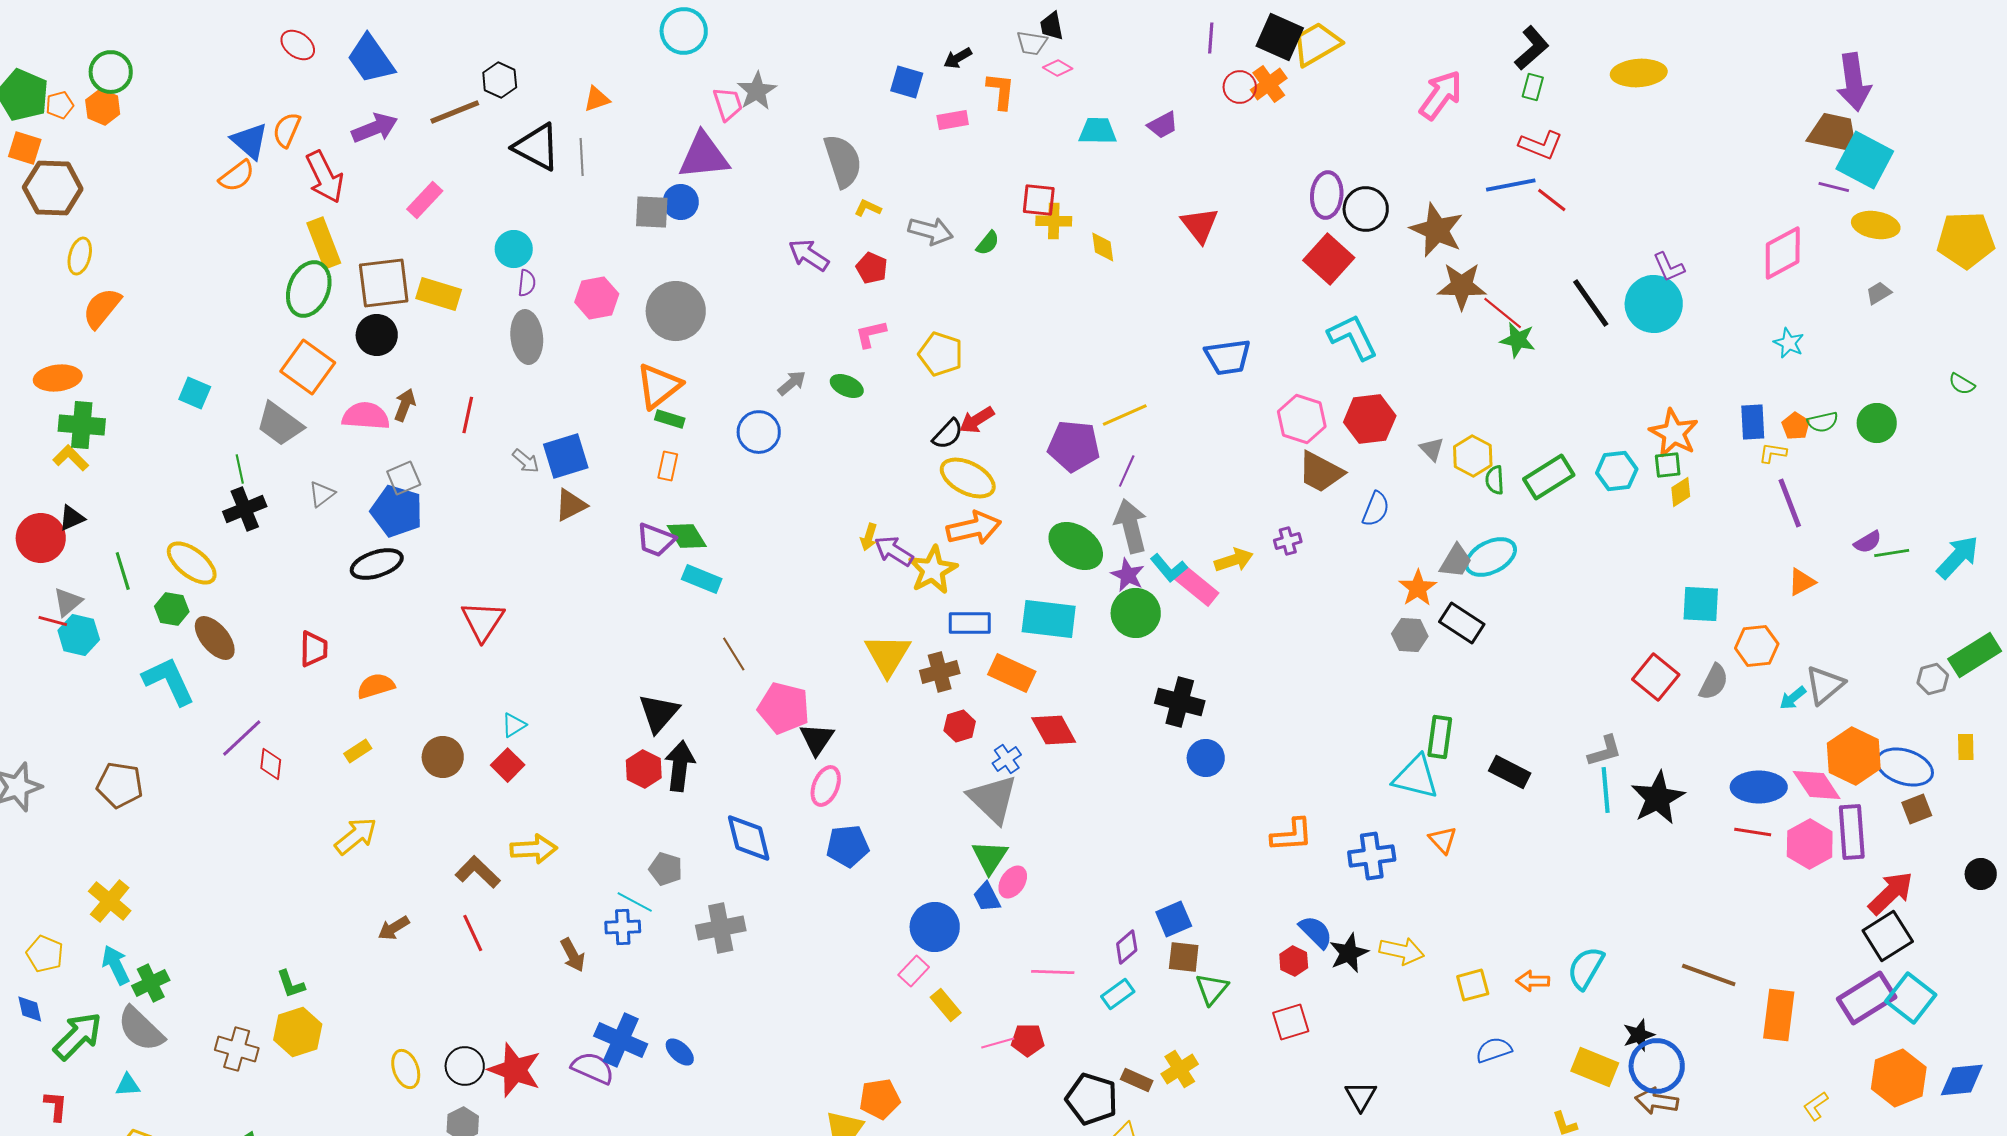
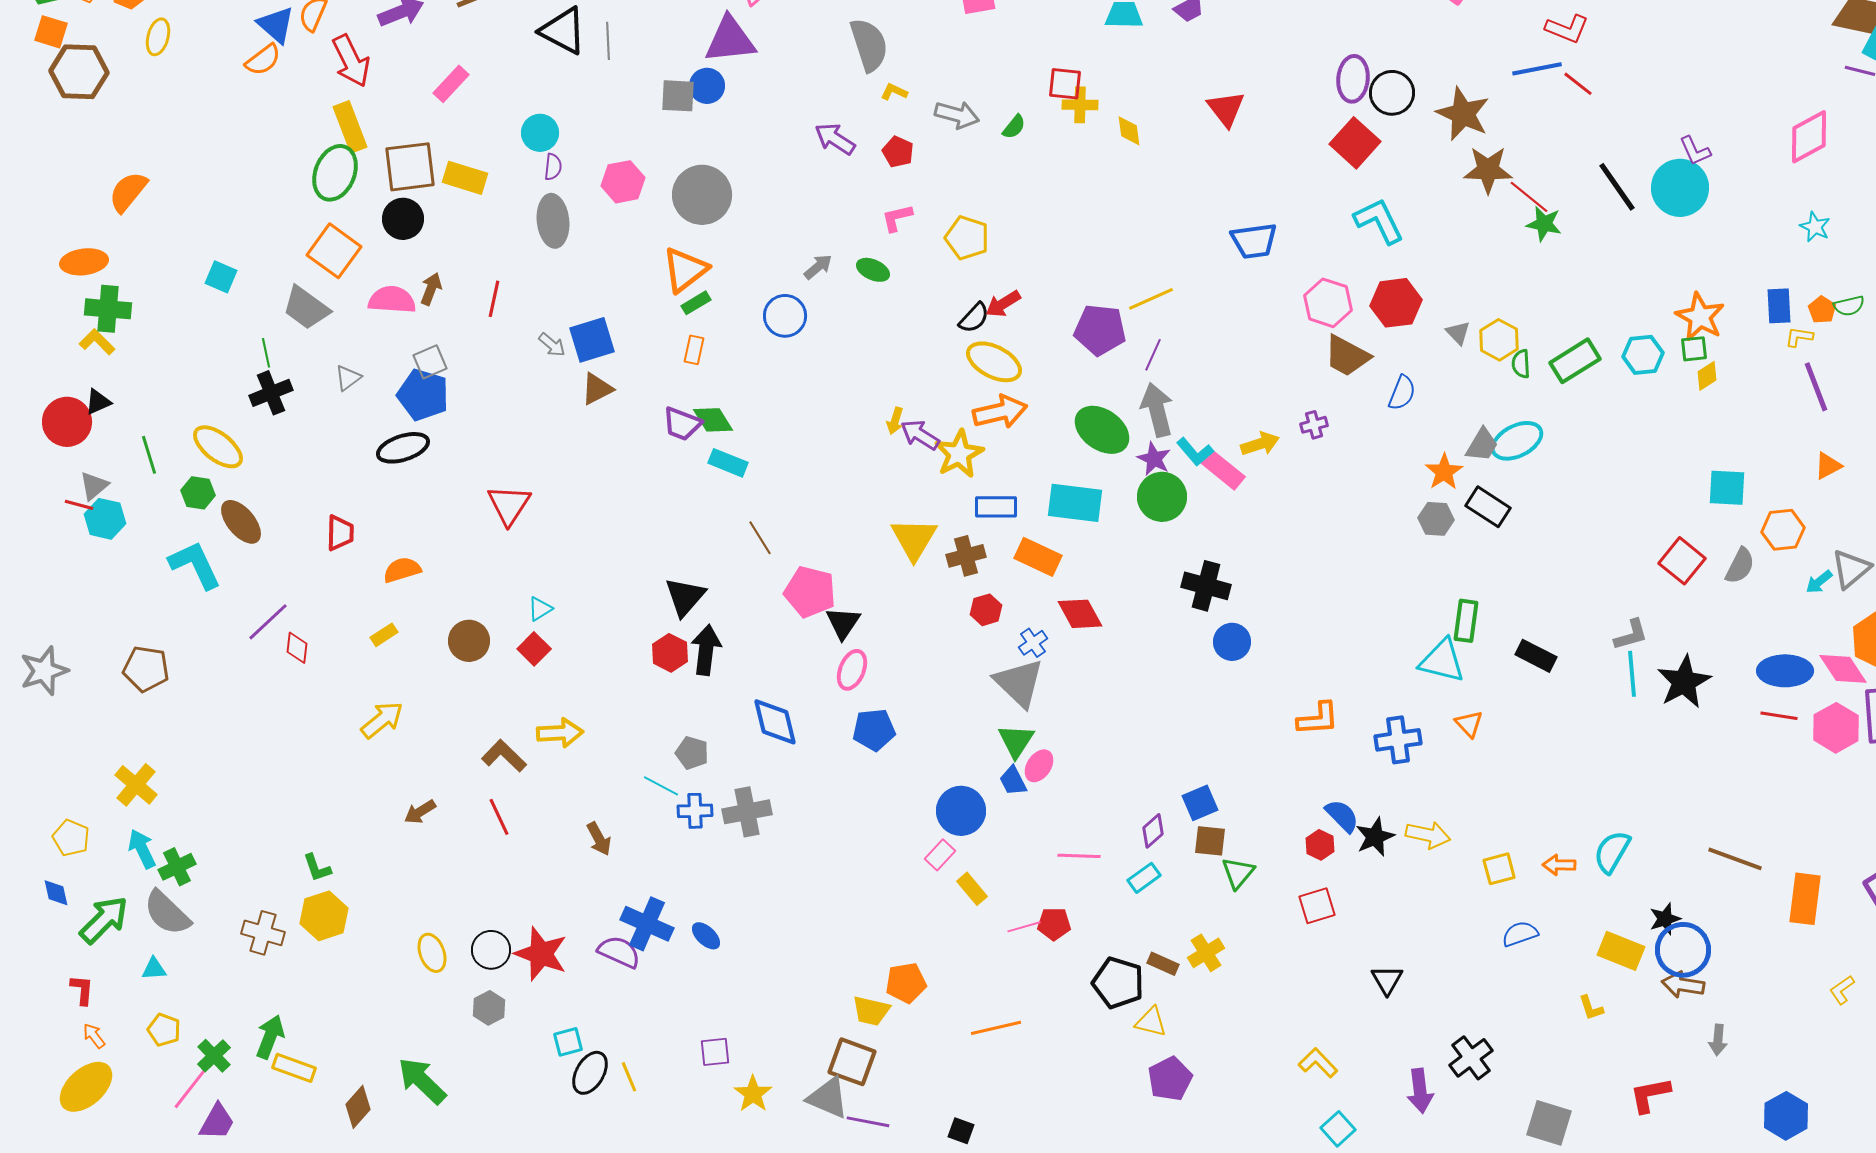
yellow ellipse: (80, 256) -> (158, 37), moved
green rectangle: (670, 419) -> (696, 303), turned -48
blue cross: (623, 927) -> (695, 811), moved

